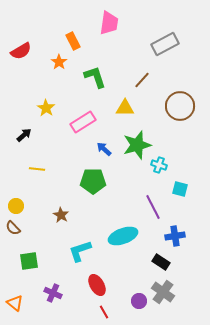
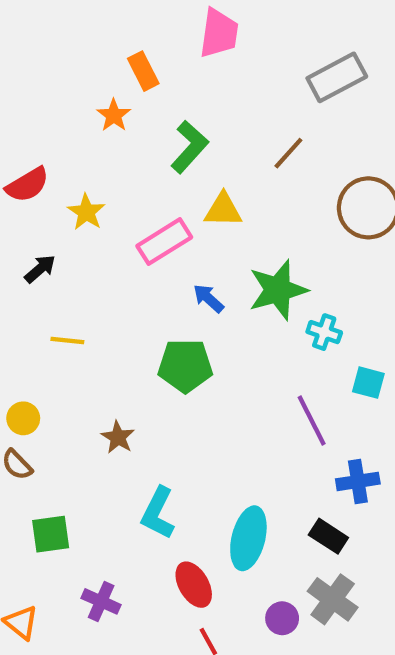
red semicircle: (21, 51) -> (27, 185), moved
green L-shape: (95, 77) -> (189, 147), turned 60
yellow triangle: (125, 108) -> (223, 210), moved
cyan ellipse: (123, 236) -> (248, 538), moved, turned -56
cyan L-shape: (80, 251) -> (158, 513), turned -45

